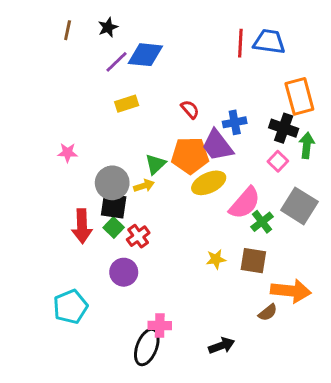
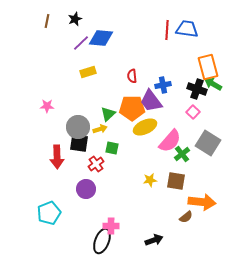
red semicircle: (190, 109) -> (132, 76), turned -144
green arrow: (307, 145) -> (213, 84), moved, turned -66
green square: (114, 228) -> (112, 148), moved, turned -32

